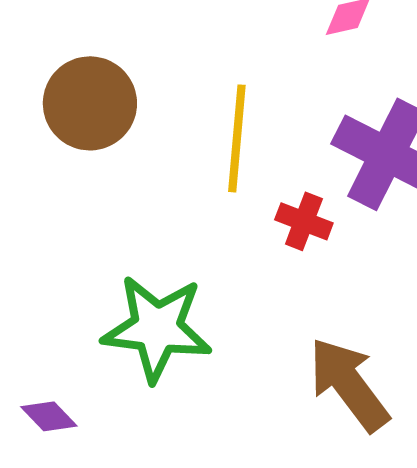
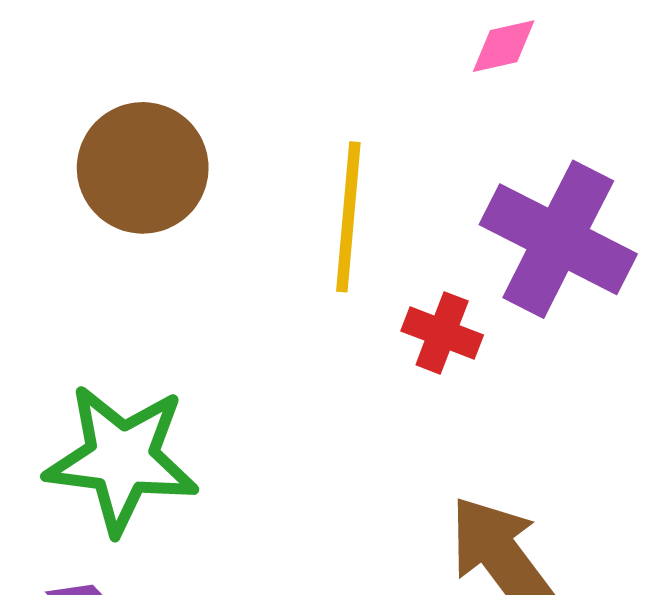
green star: (157, 328) -> (122, 459), moved

